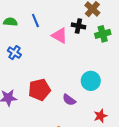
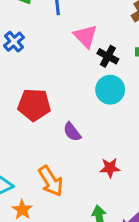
black cross: (78, 26) -> (108, 56), moved
cyan circle: (91, 81) -> (110, 90), moved

